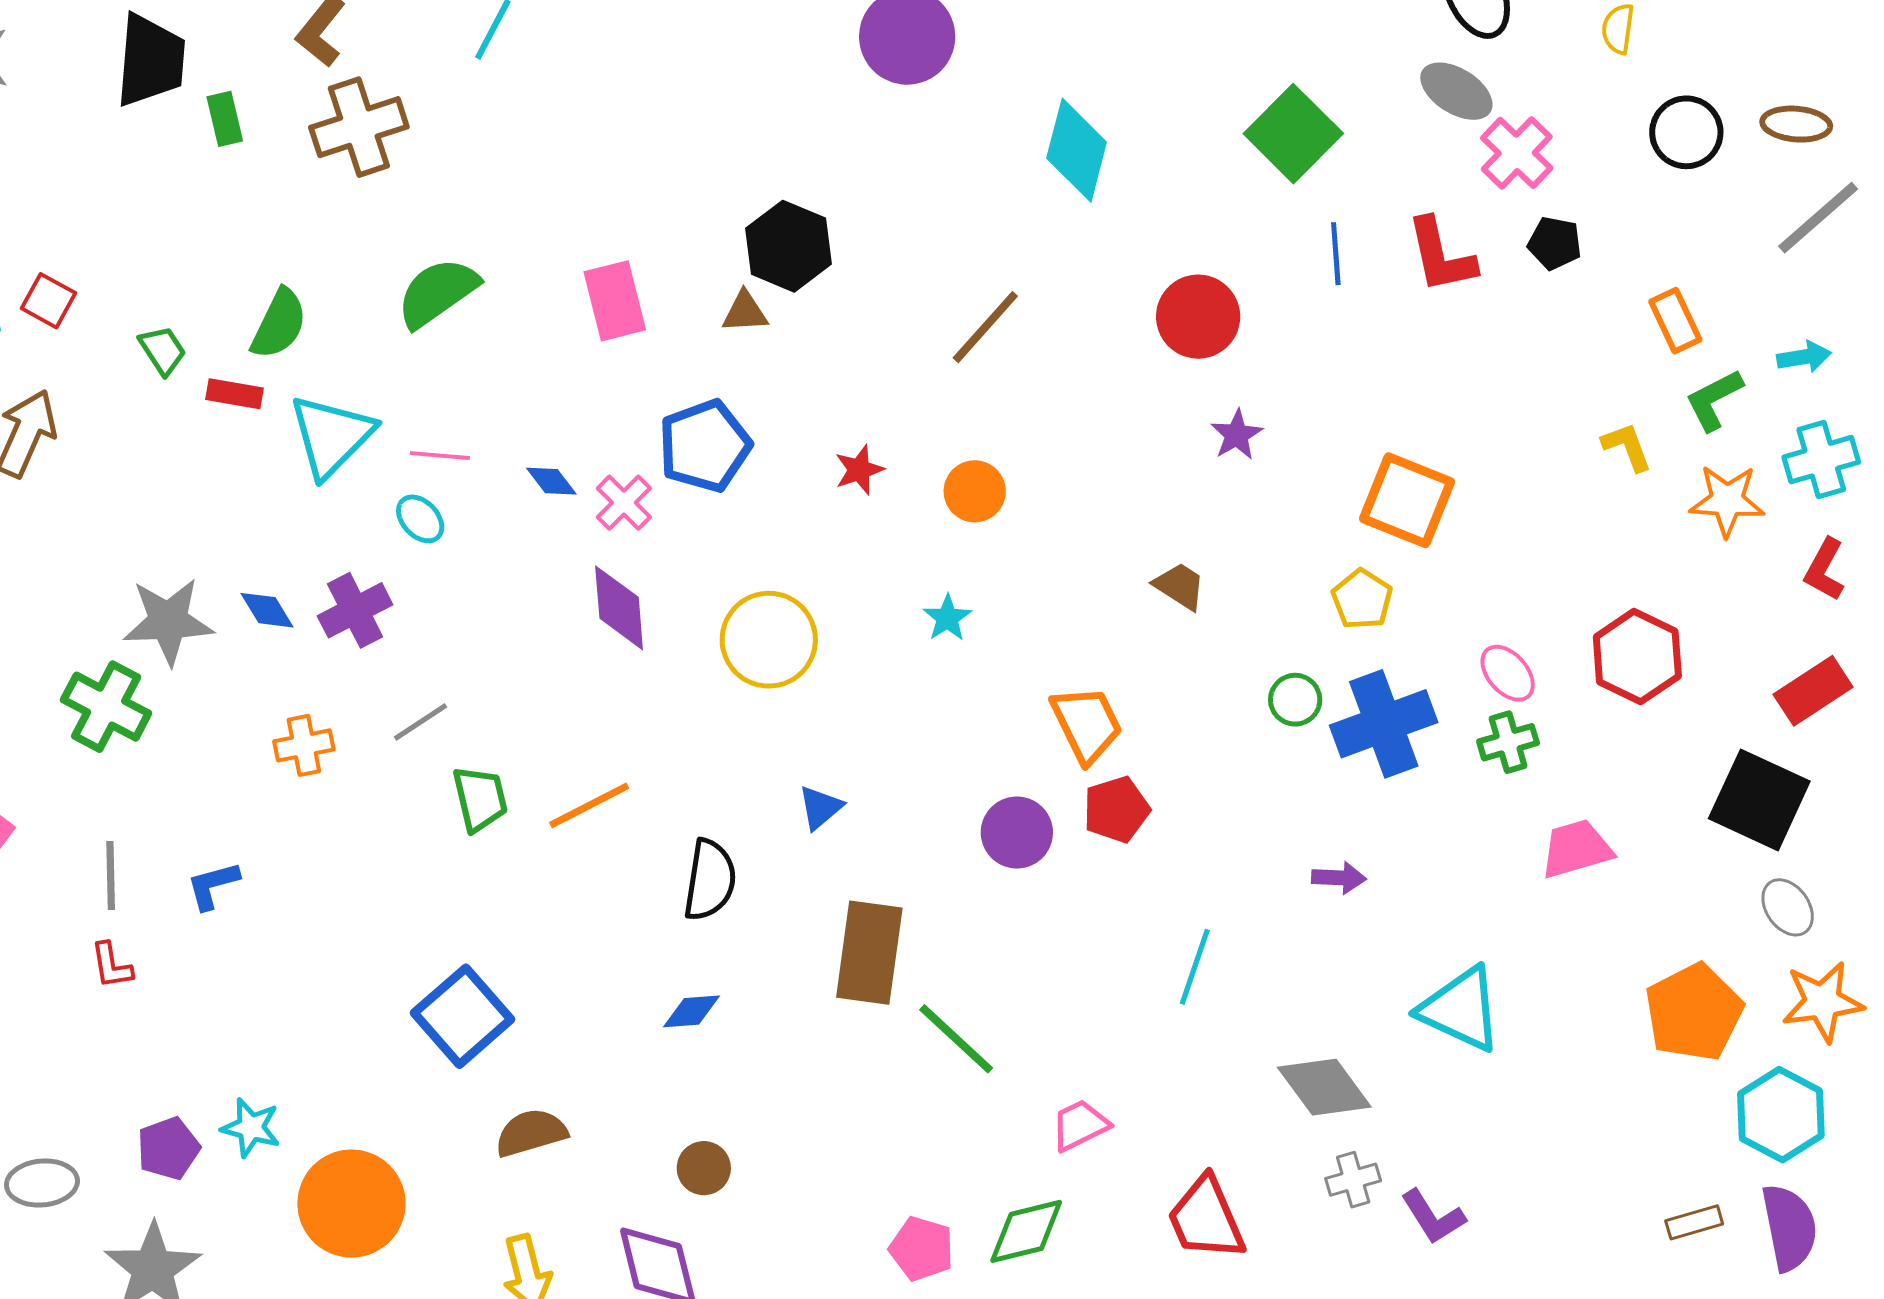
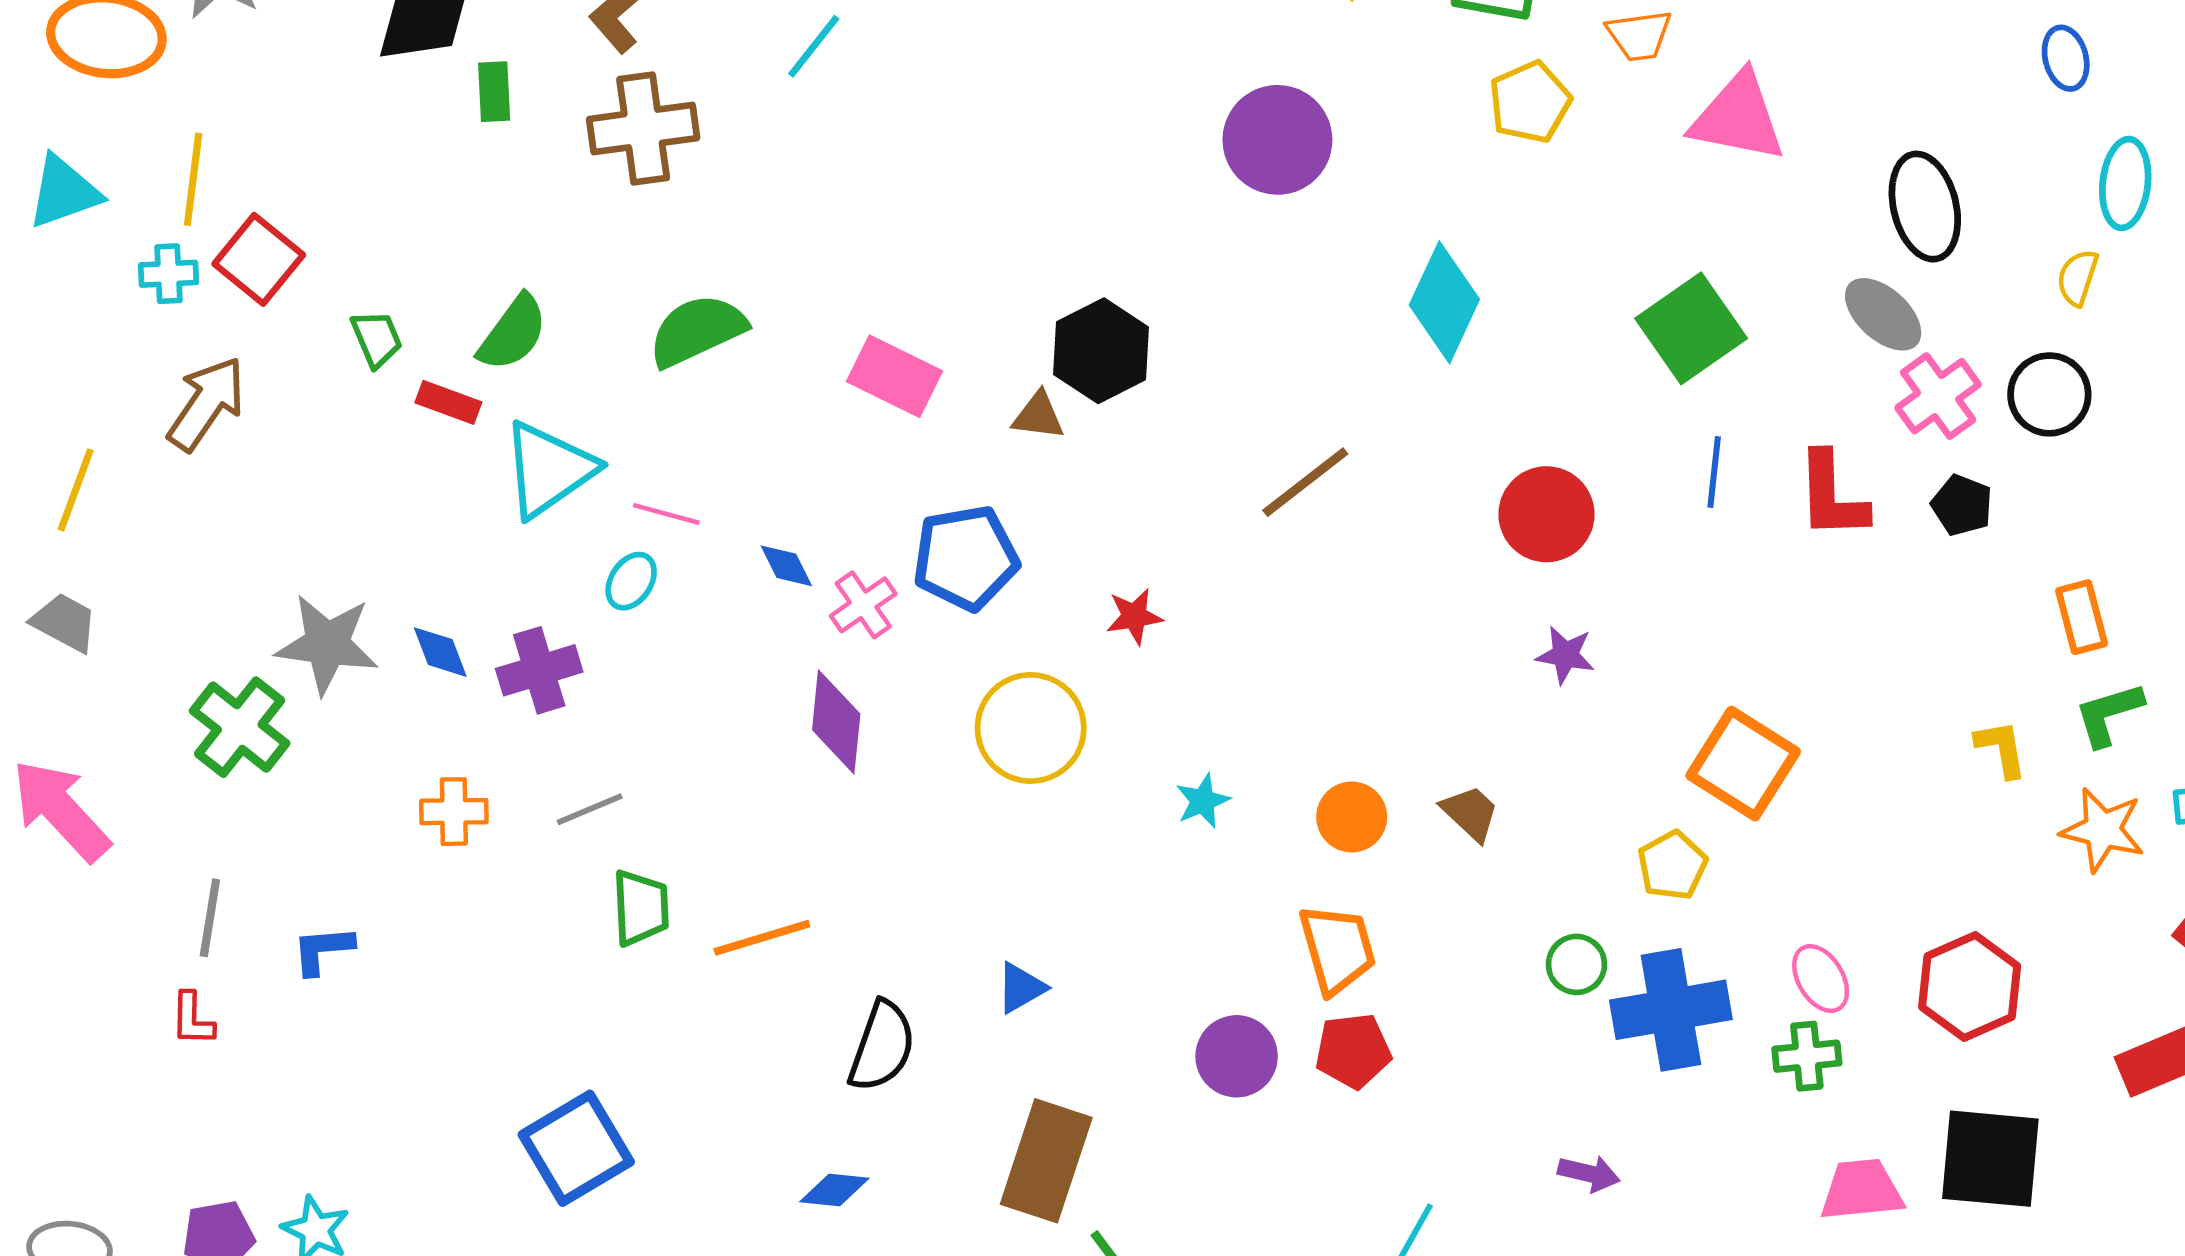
black circle: (1686, 132) -> (2049, 394), moved
red square: (49, 301) -> (259, 259), size x1.4
pink rectangle: (615, 301) -> (894, 376), turned -60
purple star: (1237, 435) -> (1565, 655), turned 30
orange circle: (975, 491) -> (1352, 817), moved
cyan ellipse: (420, 519) -> (631, 581), turned 66
yellow circle: (769, 640) -> (1031, 728), moved
black square: (1759, 800) -> (1990, 1159), moved, turned -30

